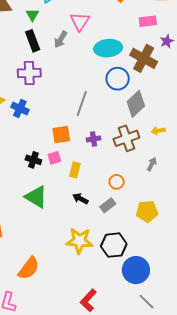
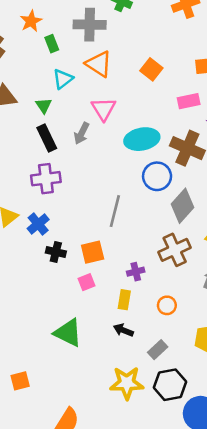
blue cross: (20, 108) -> (38, 224), turned 30
purple cross: (93, 139) -> (136, 272), moved
black cross: (33, 160) -> (56, 252), moved
yellow rectangle: (75, 170) -> (124, 300), moved
gray rectangle: (108, 205) -> (158, 350), moved

